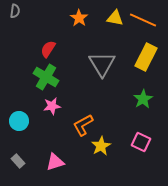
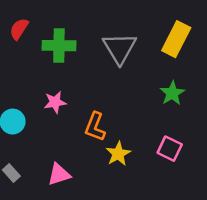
red semicircle: (48, 49) -> (19, 29), moved
green cross: (46, 77) -> (59, 46), moved, turned -30
orange L-shape: (83, 125) -> (95, 127), turned -40

